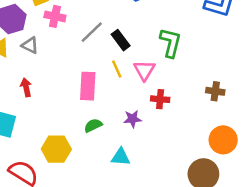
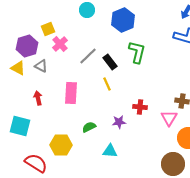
pink cross: (55, 16) -> (60, 44), turned 35
green L-shape: (171, 43) -> (137, 52), moved
pink triangle: (144, 70) -> (169, 118), moved
pink rectangle: (88, 86) -> (71, 93), moved

